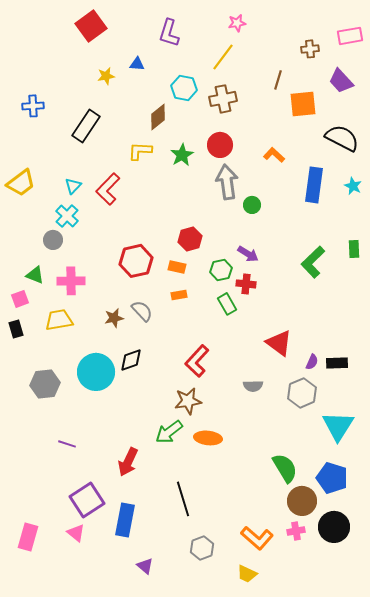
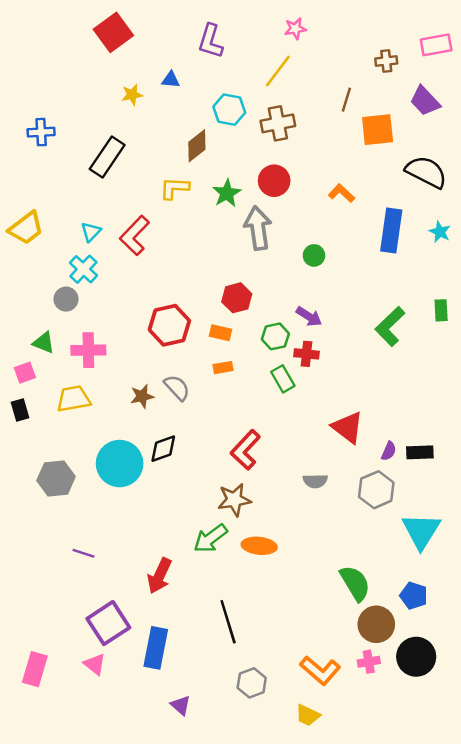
gray arrow: (227, 182) -> (258, 228), moved
blue pentagon: (332, 478) -> (414, 596), size x0.7

